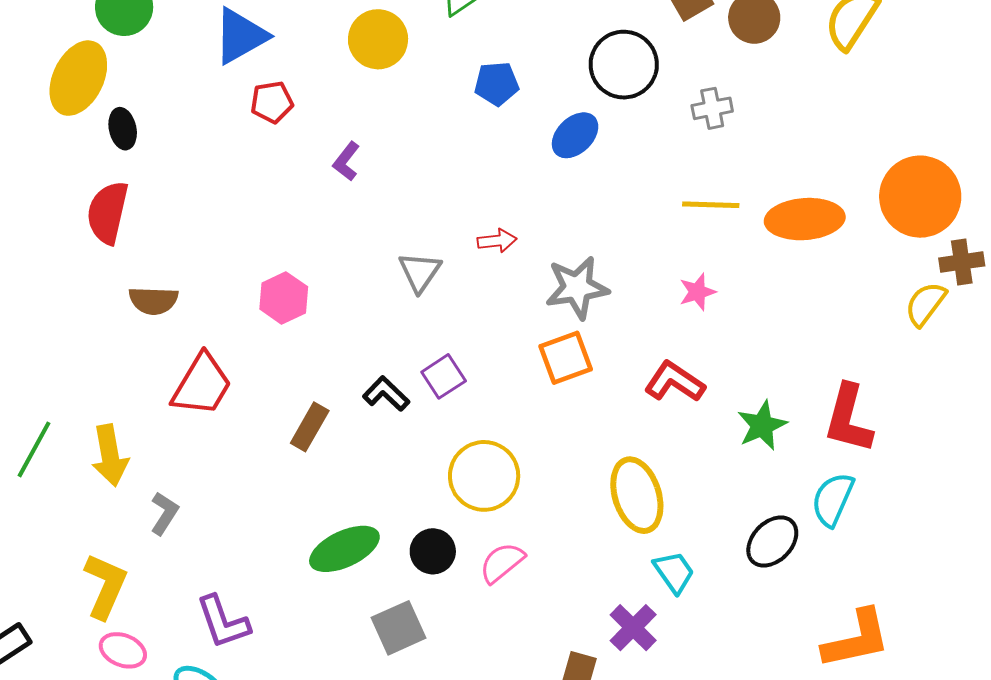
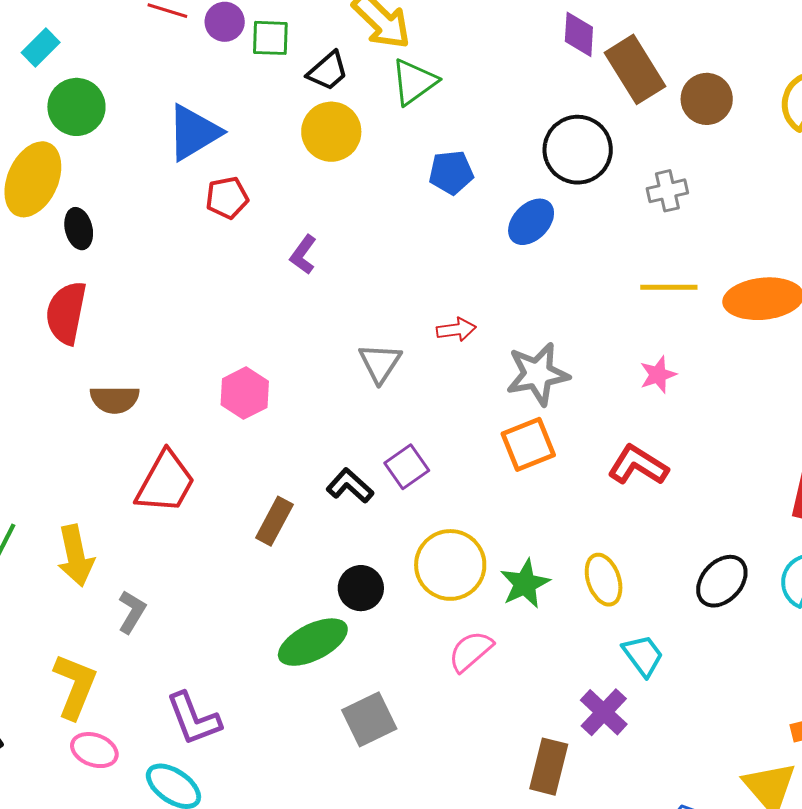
green star: (762, 425) -> (525, 584), moved
yellow ellipse: (637, 495) -> (604, 580), size x0.7
black ellipse: (772, 541) -> (722, 581), moved
black circle: (433, 551) -> (361, 588), moved

